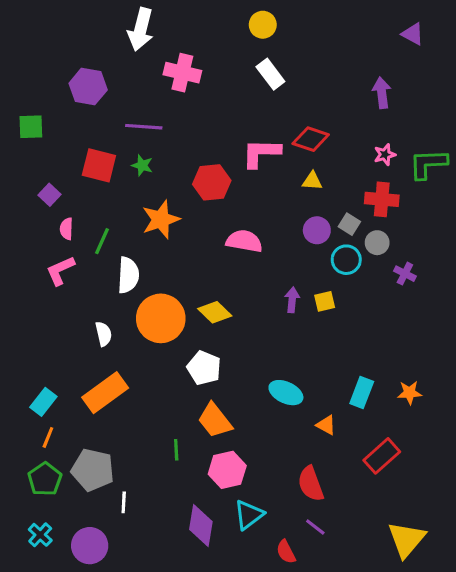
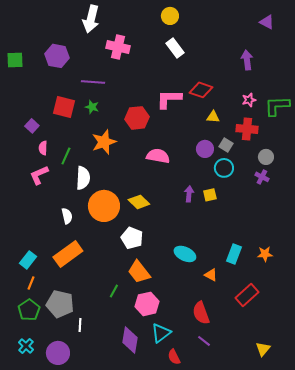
green square: (31, 127) -> (15, 60), moved
yellow triangle: (312, 181) -> (213, 117), moved
gray circle: (377, 243) -> (266, 157), moved
green line: (176, 450) -> (114, 291), turned 32
yellow triangle: (406, 539) -> (263, 349), size x0.6
red semicircle: (286, 552) -> (174, 357), moved

